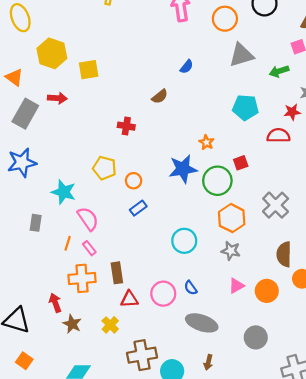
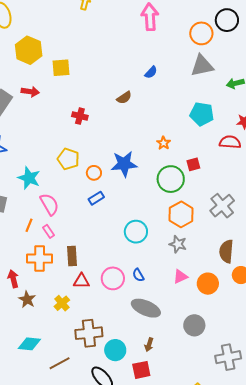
orange circle: (225, 19) -> (201, 33), moved
red cross: (126, 126) -> (80, 116), moved
blue star: (183, 169) -> (124, 164), moved

